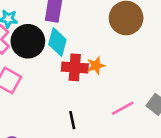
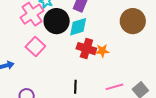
cyan diamond: (57, 42) -> (78, 27), turned 45

